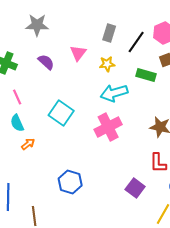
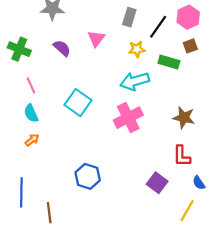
yellow star: (107, 64) -> (137, 49), moved
orange arrow: (28, 144) -> (32, 140), moved

